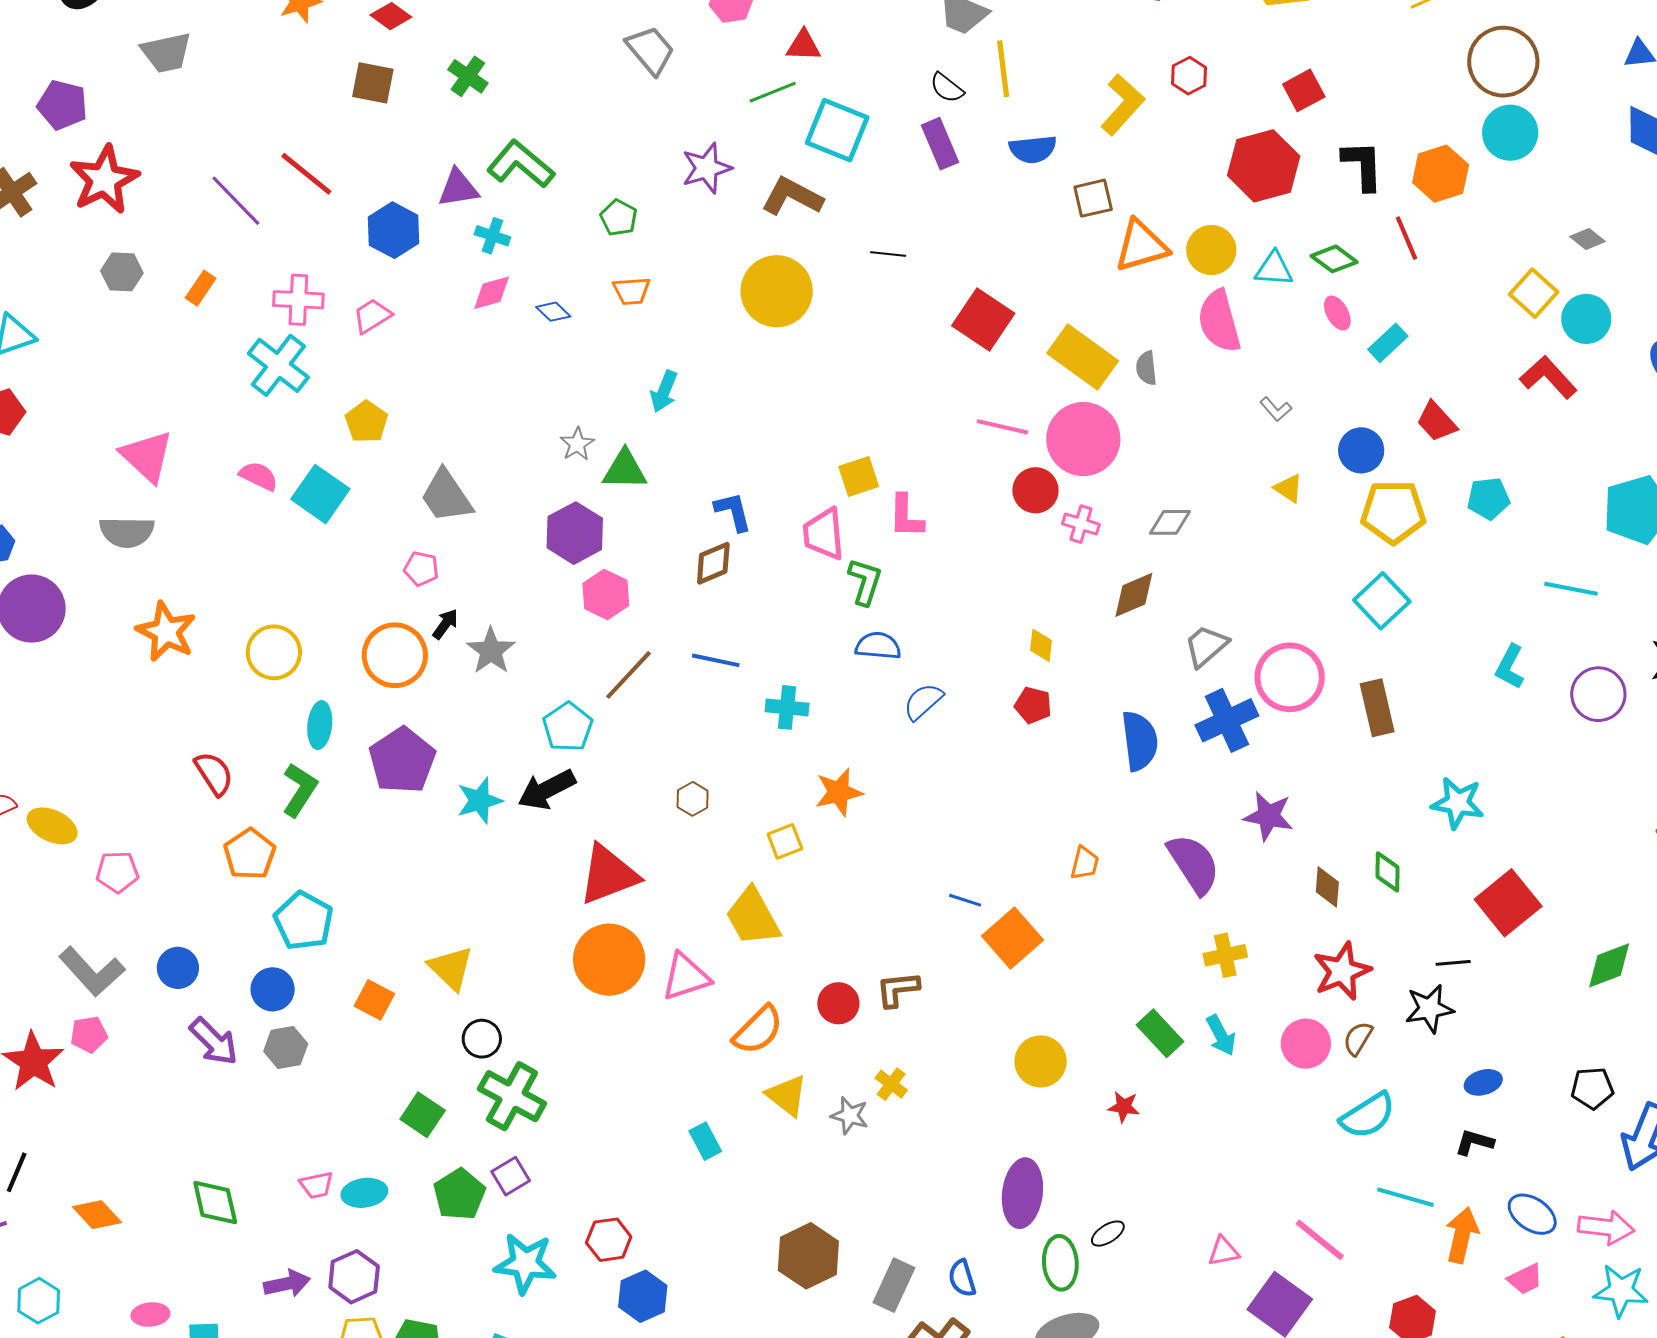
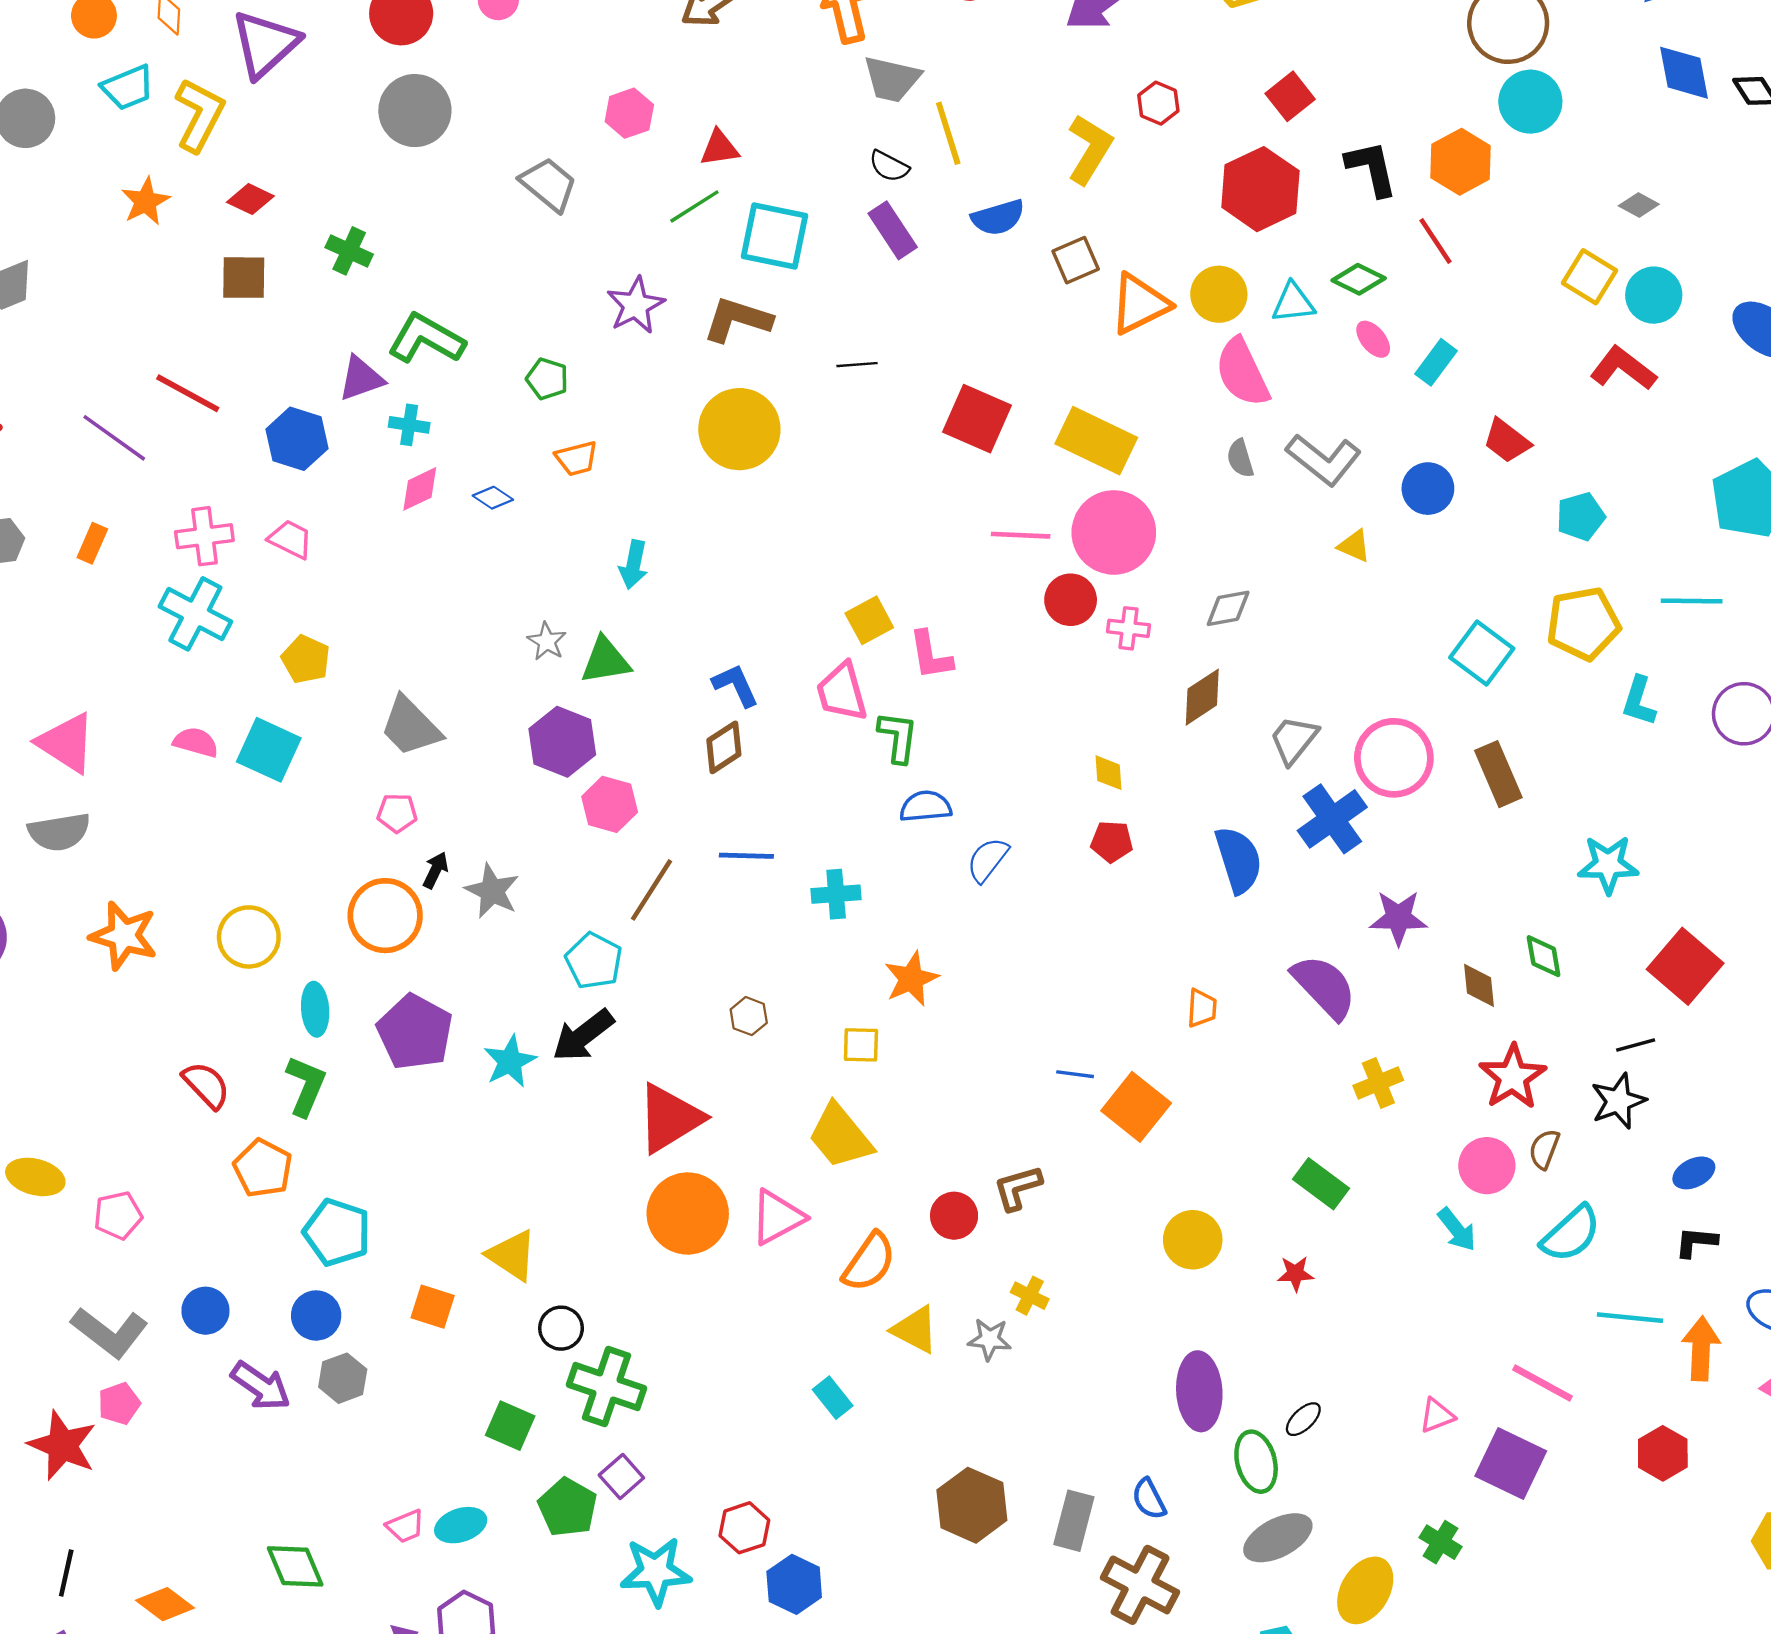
pink trapezoid: (372, 316) -> (291, 539), turned 69
gray semicircle: (1146, 368) -> (1240, 458), moved
gray L-shape: (1276, 409) -> (1324, 460), size x2.0
yellow pentagon: (1393, 512) -> (1583, 624), moved
yellow square: (785, 841) -> (861, 1045), turned 33
cyan arrow: (1221, 1035) -> (1457, 1230), moved

